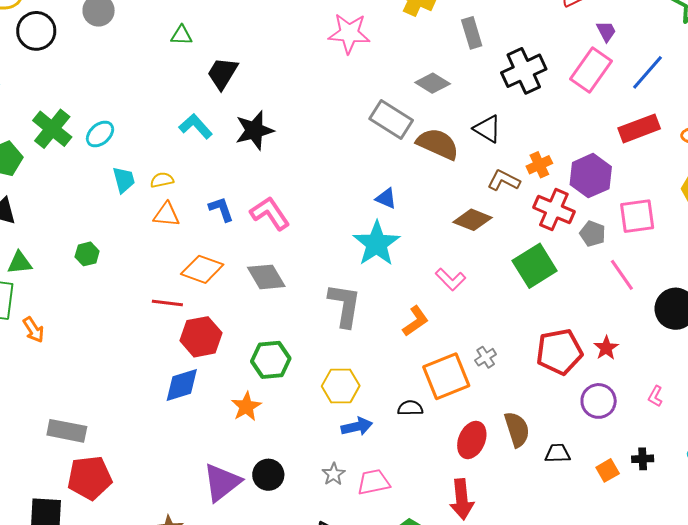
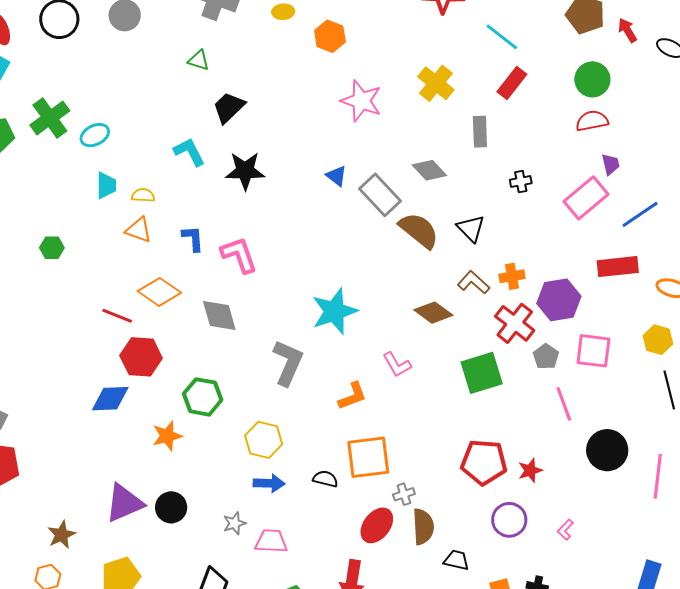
black cross: (524, 71) -> (521, 182), size x0.5
blue triangle: (386, 198) -> (336, 176), moved
gray cross: (486, 357) -> (404, 494), moved

